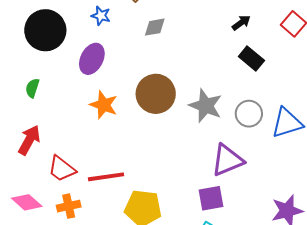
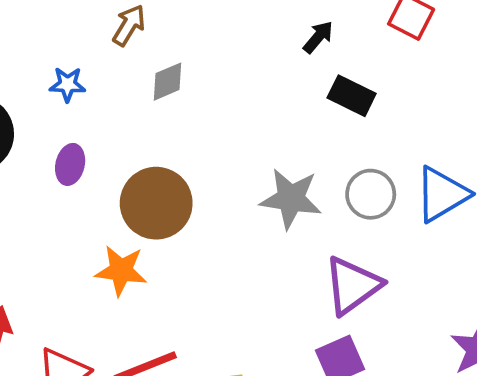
purple ellipse: (92, 59) -> (70, 164), size x0.7
brown circle: (156, 94) -> (156, 203), moved
orange star: (104, 105) -> (121, 271), moved

